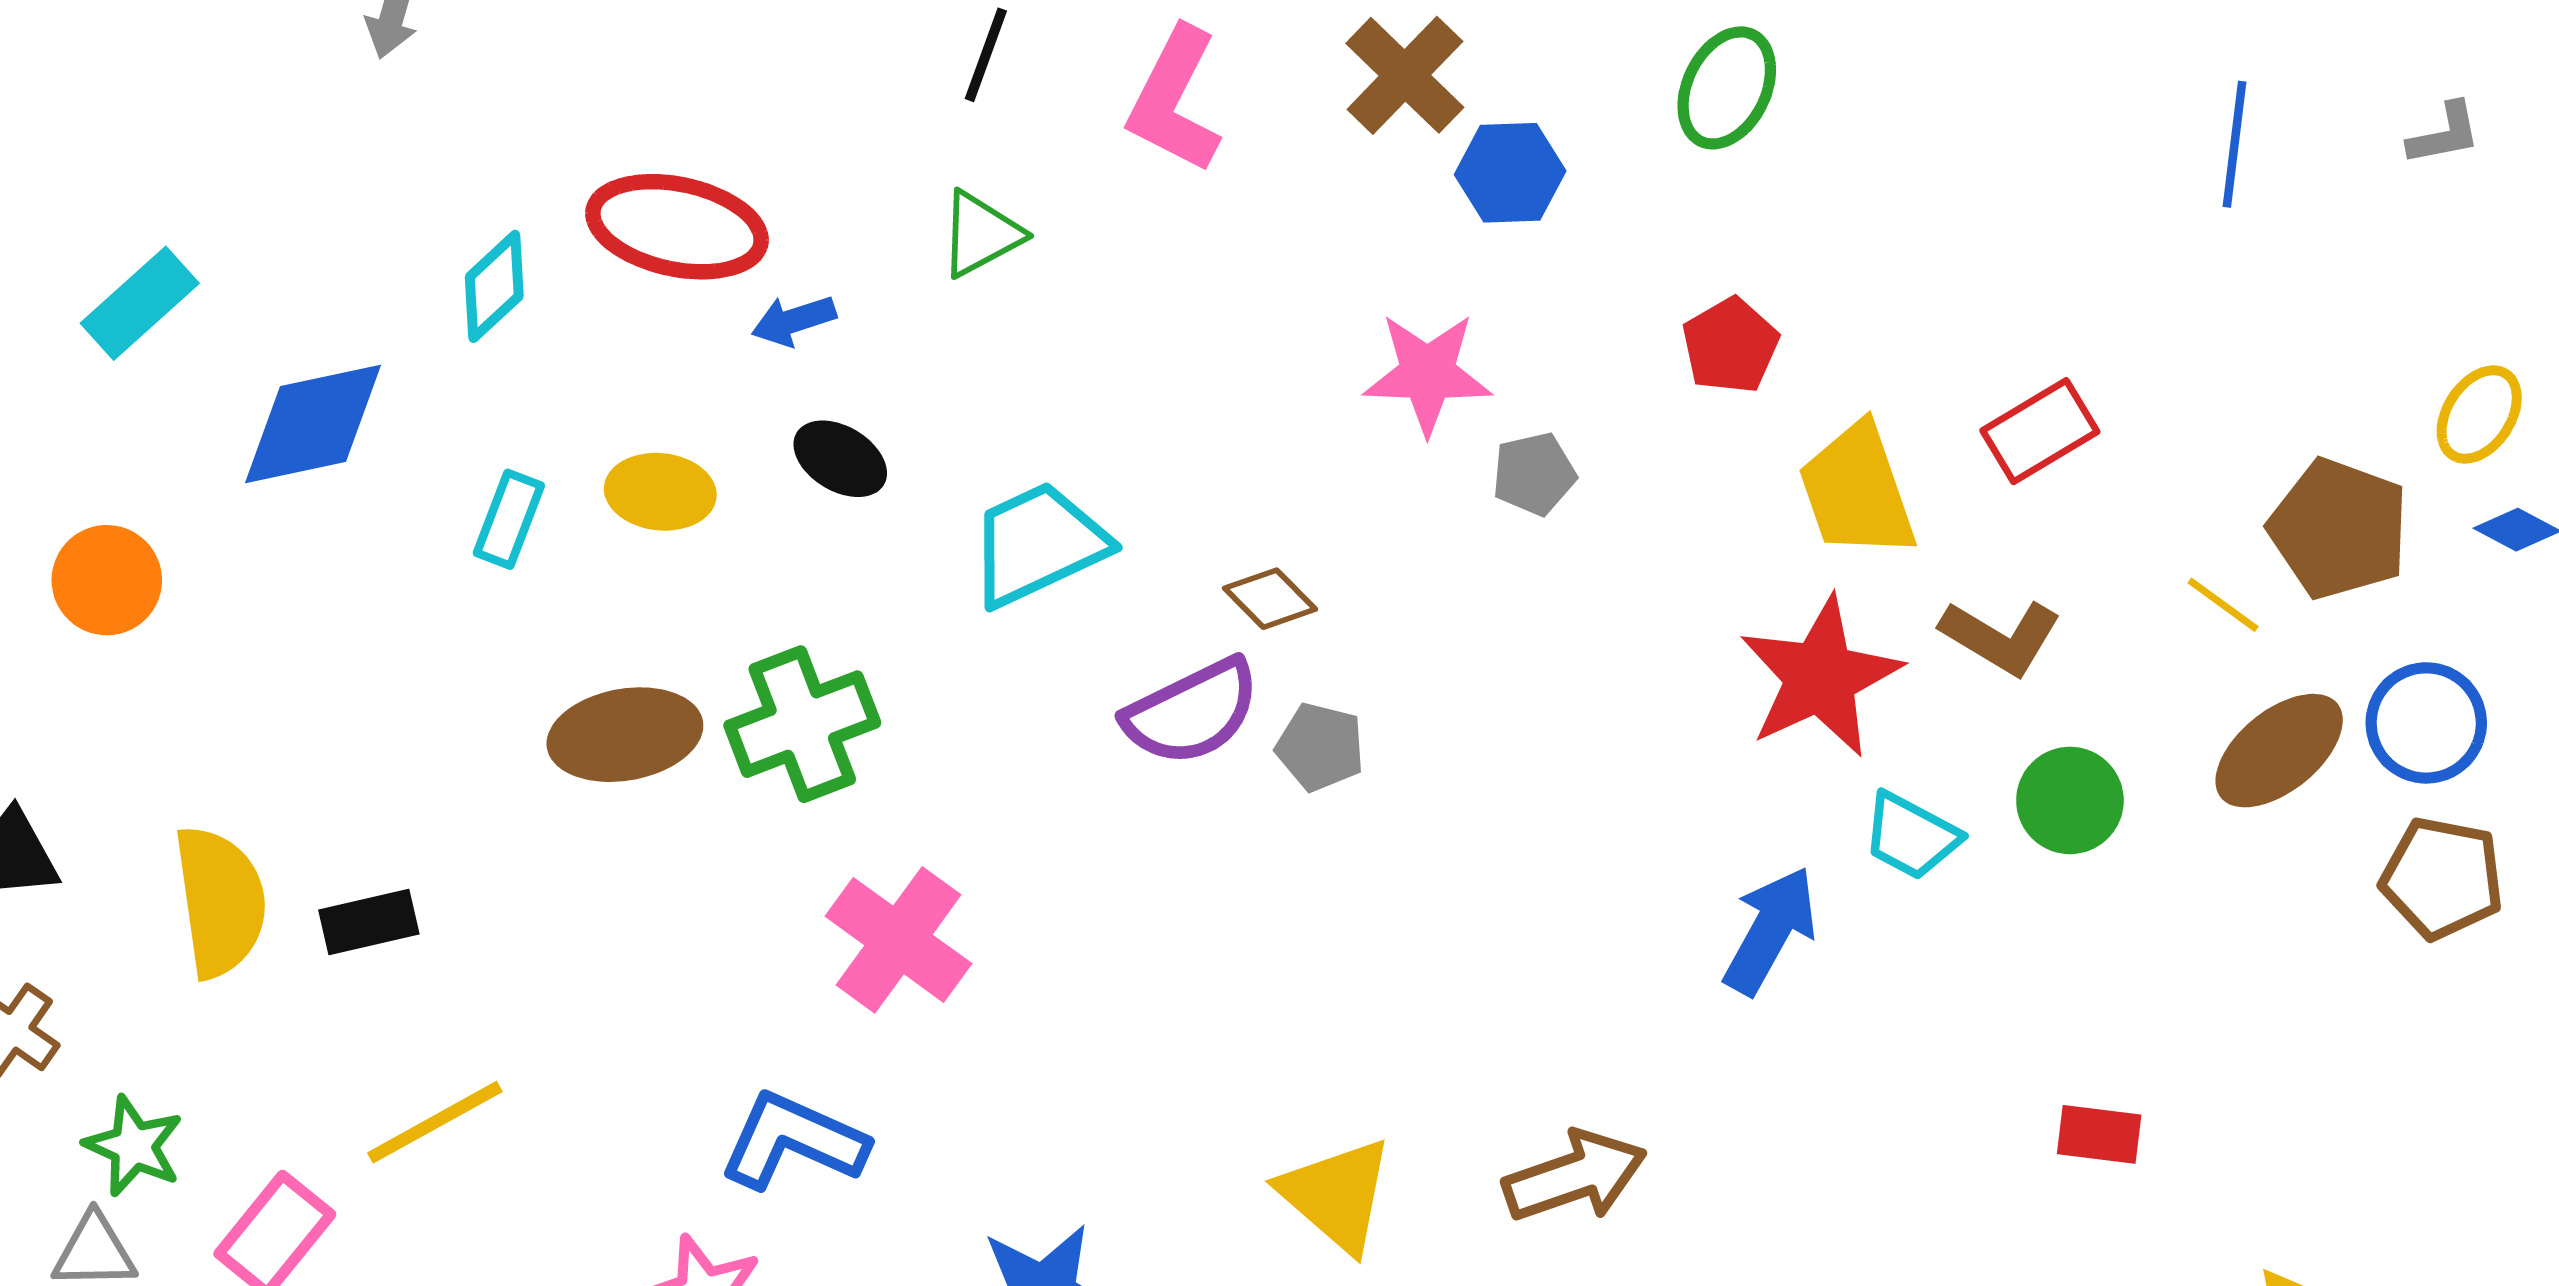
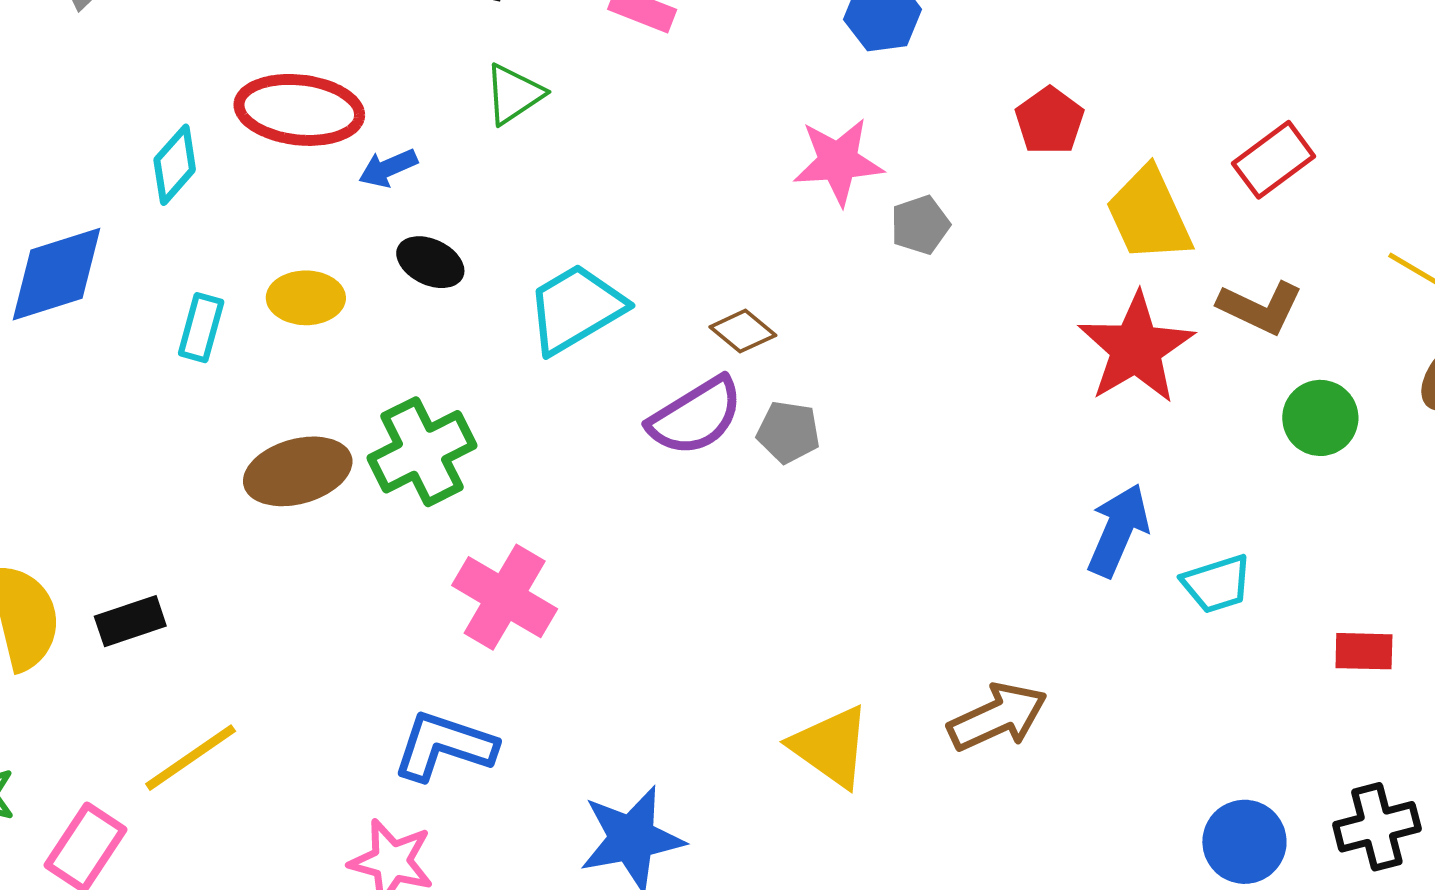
cyan trapezoid: (1911, 836) -> (1217, 584), moved, turned -40

